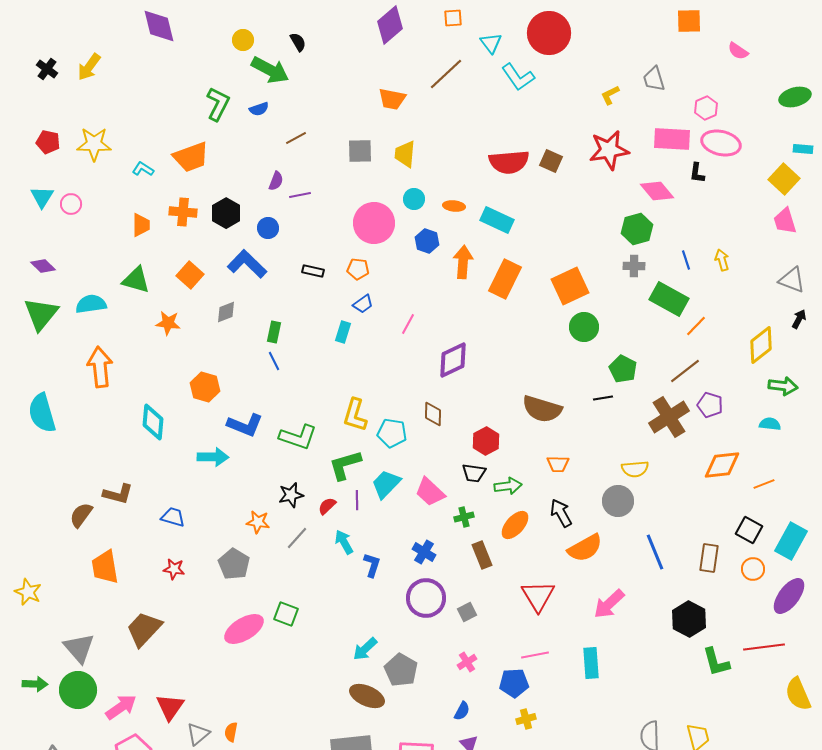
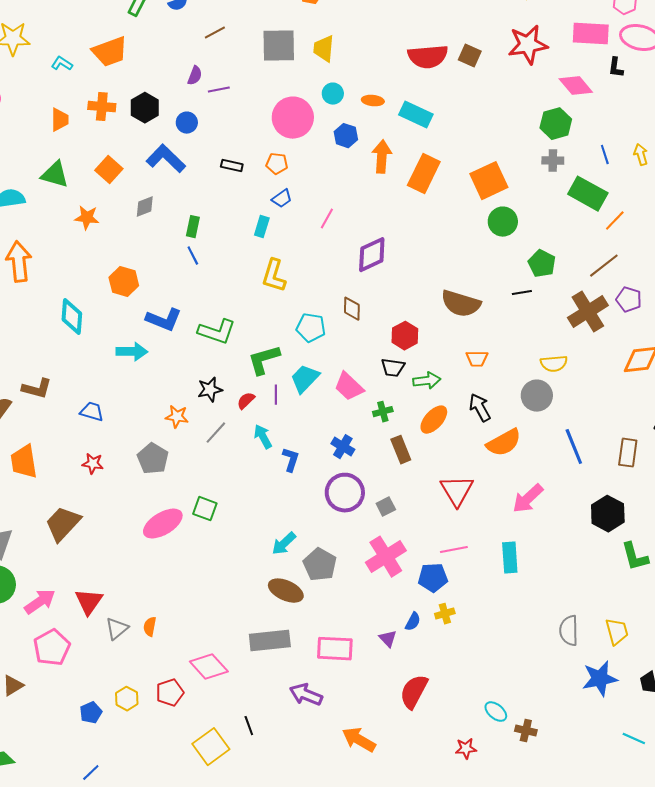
gray square: (360, 151) -> (279, 46), size x1.4
yellow L-shape: (355, 415) -> (274, 276), moved
pink cross: (467, 662) -> (386, 557), size x2.0
blue semicircle: (462, 711) -> (413, 622), moved

